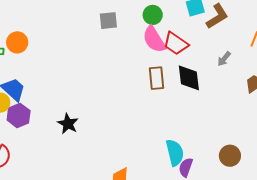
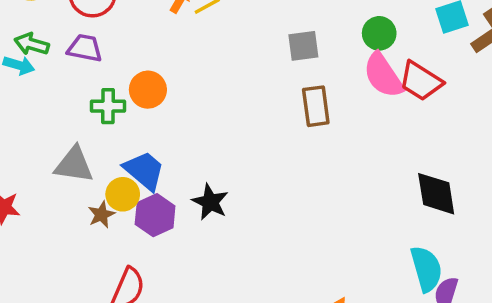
brown rectangle: (156, 78) -> (316, 106), moved
black diamond: (189, 78) -> (436, 194), moved
black star: (68, 124) -> (210, 202), moved

